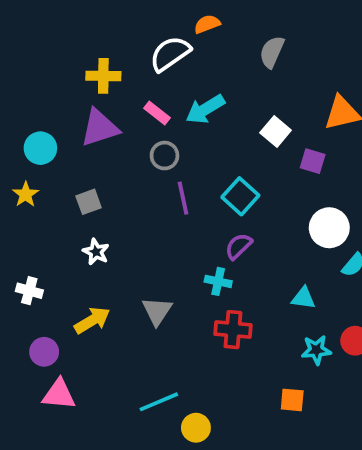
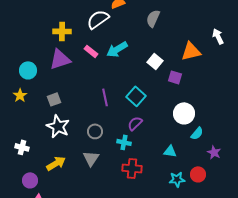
gray circle: (164, 156) -> (95, 131), moved
white star: (96, 252) -> (58, 126), size x1.6

